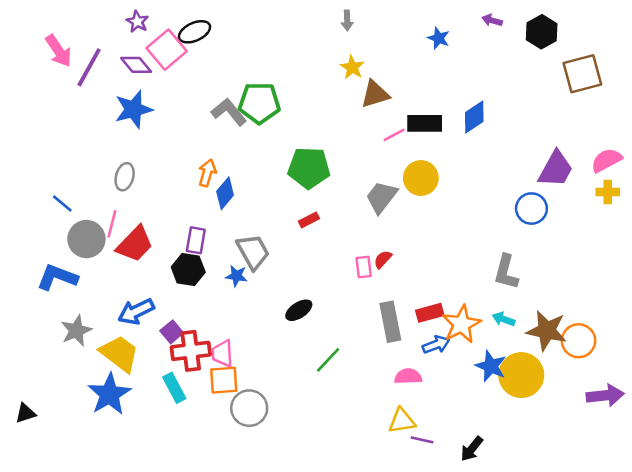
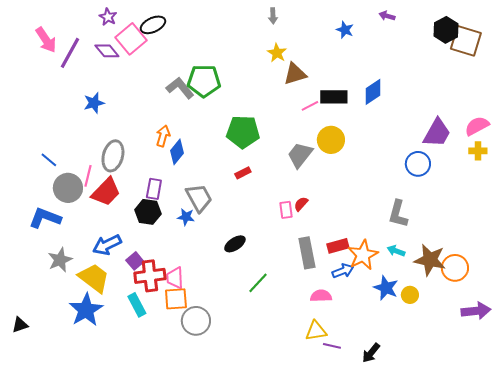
black hexagon: (542, 32) -> (446, 30), moved
brown square: (582, 74) -> (466, 41), moved, turned 32
blue star: (134, 109) -> (94, 103), moved, size x0.7
gray ellipse: (125, 177) -> (113, 156), moved, size x1.4
yellow circle: (521, 375) -> (410, 295), size x0.5

